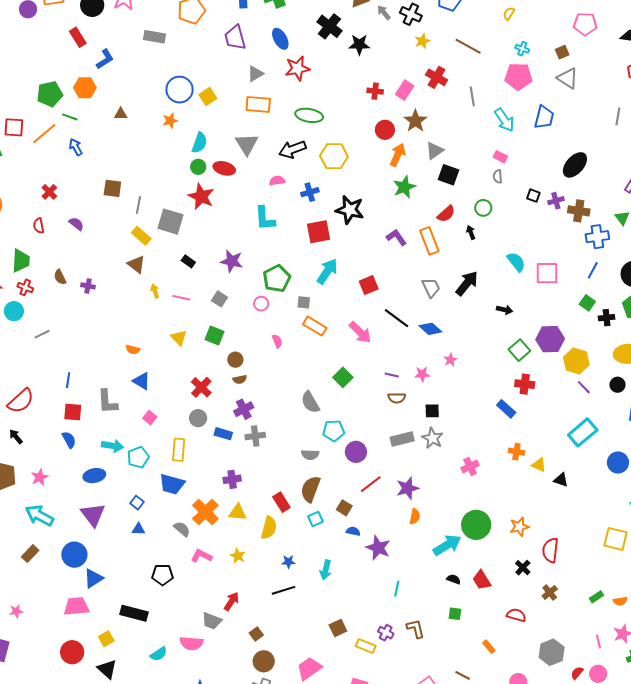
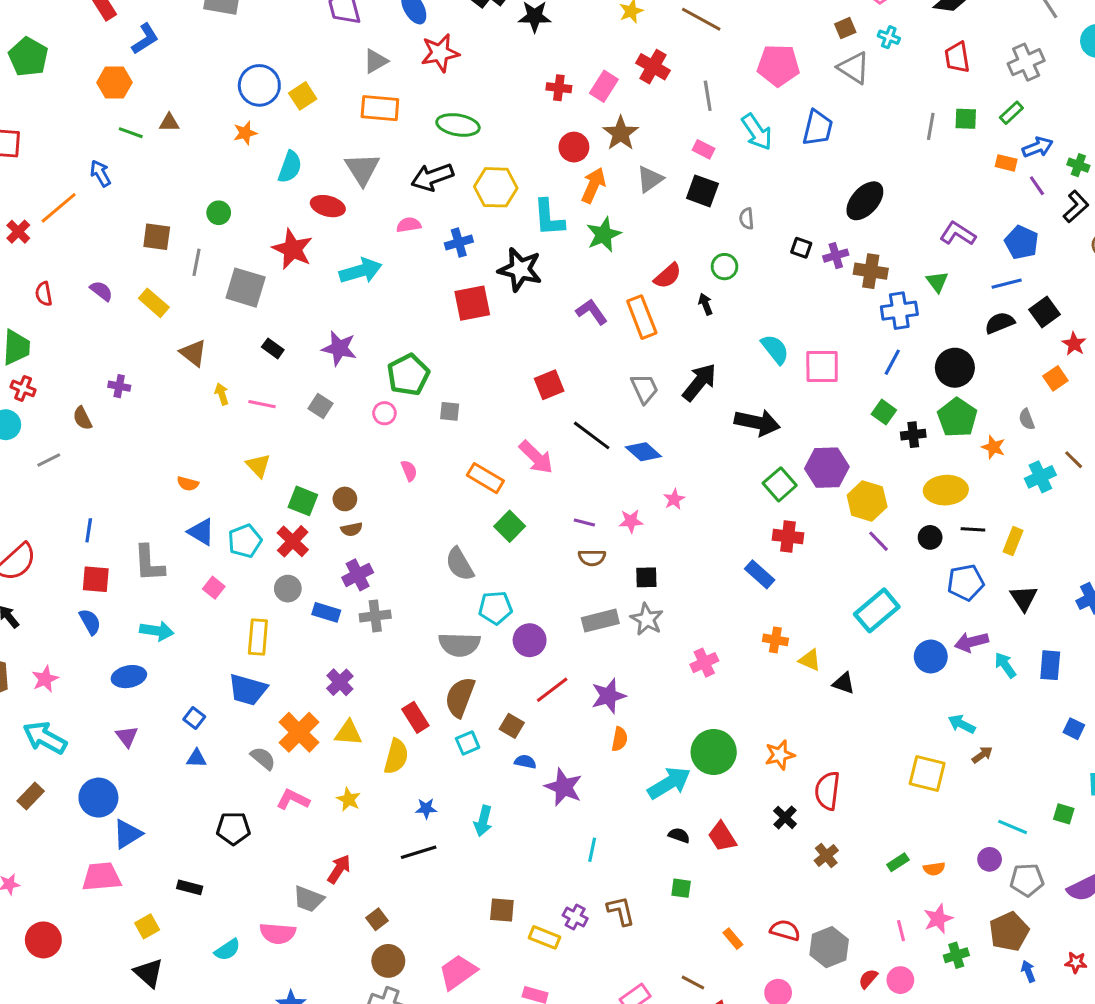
cyan cross: (522, 49) -> (889, 37), moved
green pentagon: (50, 94) -> (28, 57), moved, turned -30
green line: (70, 117) -> (131, 133), moved
orange line: (44, 134) -> (59, 208), moved
pink rectangle: (500, 157) -> (703, 149), moved
green circle: (198, 167) -> (219, 213), moved
black square: (448, 175) -> (702, 191), moved
red cross: (49, 192) -> (18, 232), moved
cyan L-shape: (265, 218) -> (549, 218), moved
yellow rectangle: (141, 236) -> (154, 303), moved
cyan arrow: (327, 271) -> (361, 271), moved, turned 40
brown semicircle: (60, 277) -> (82, 418), moved
black arrow: (505, 310) -> (757, 423), size x1.8
orange rectangle: (315, 326) -> (485, 478), moved
green square: (214, 336) -> (303, 501), moved
gray semicircle: (310, 455) -> (459, 645), size x1.5
cyan pentagon: (138, 457) -> (245, 541), moved
purple cross: (232, 479) -> (340, 682), turned -36
purple triangle: (93, 515) -> (127, 737), size x0.6
black rectangle: (134, 613) -> (190, 887), size x0.6
red semicircle: (516, 615) -> (785, 930), moved
brown square: (338, 628) -> (502, 910), turned 30
red circle: (72, 652) -> (43, 940), moved

